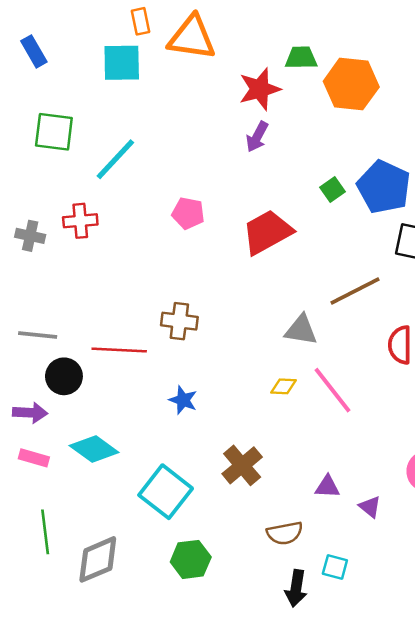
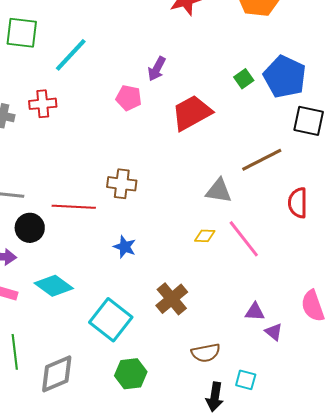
purple arrow: (257, 137) -> (157, 69), moved
purple triangle: (327, 487) -> (255, 312), moved

